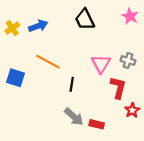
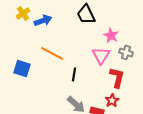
pink star: (130, 16) -> (111, 35), moved
yellow cross: (12, 28) -> (23, 13), moved
red star: (132, 110) -> (112, 100), moved

